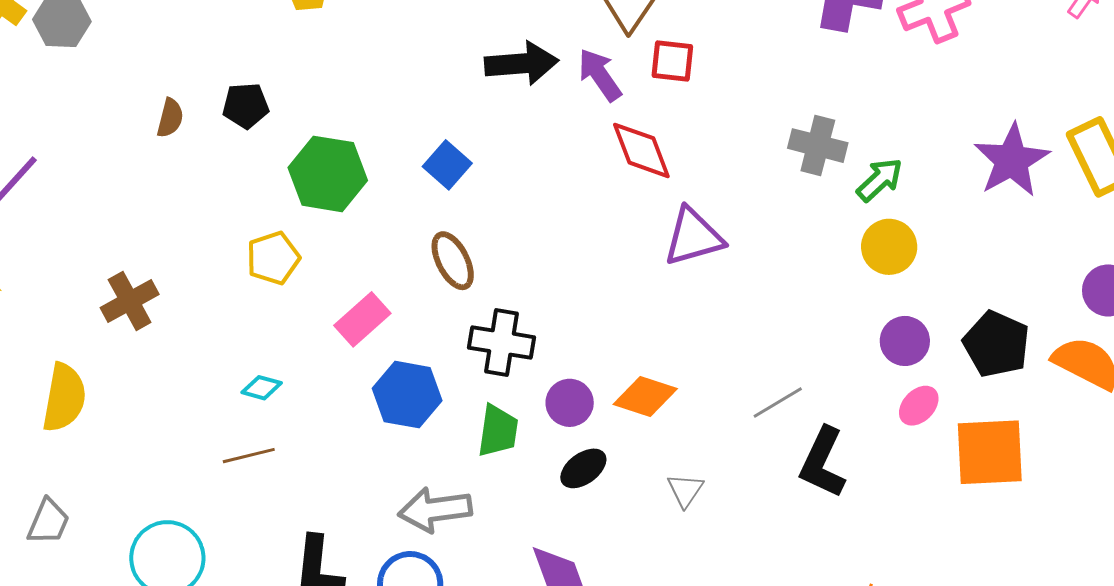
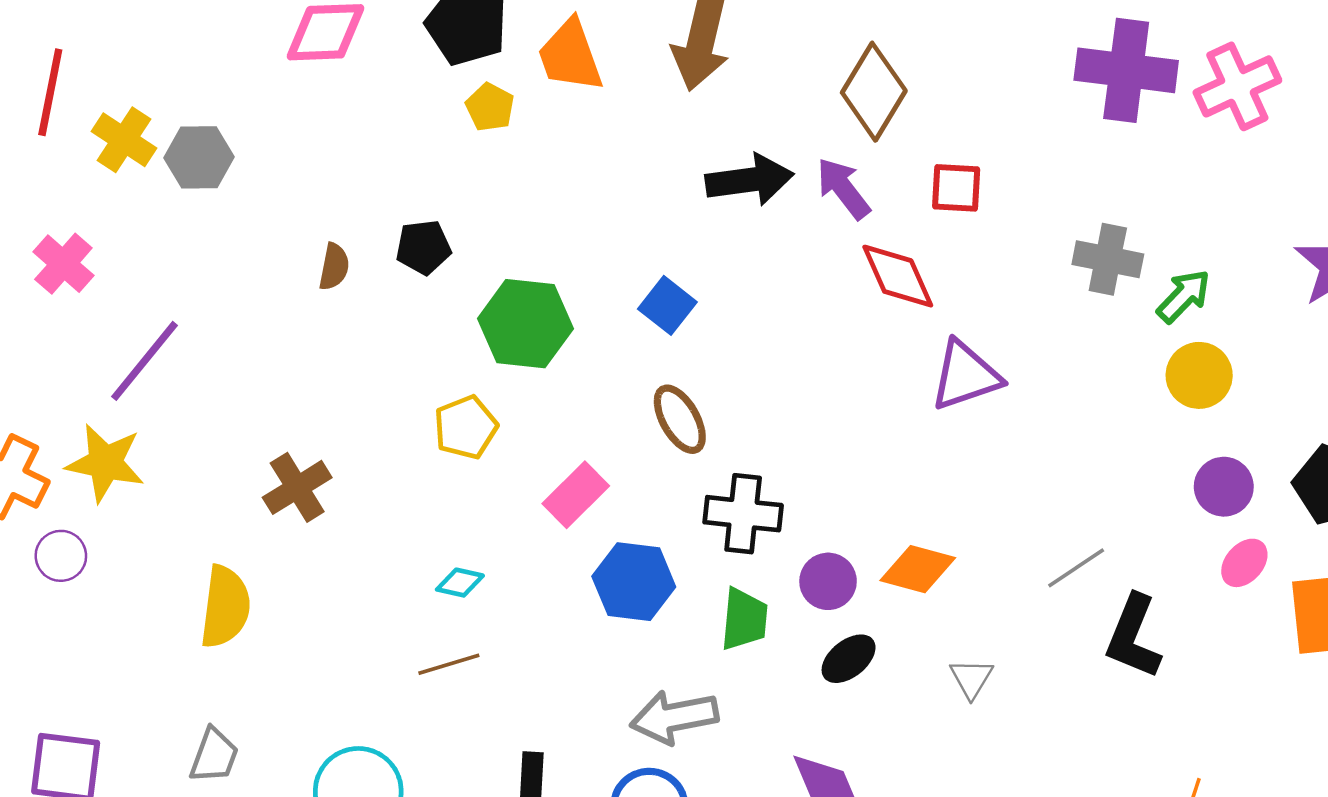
red square: (672, 61) -> (956, 188), moved

